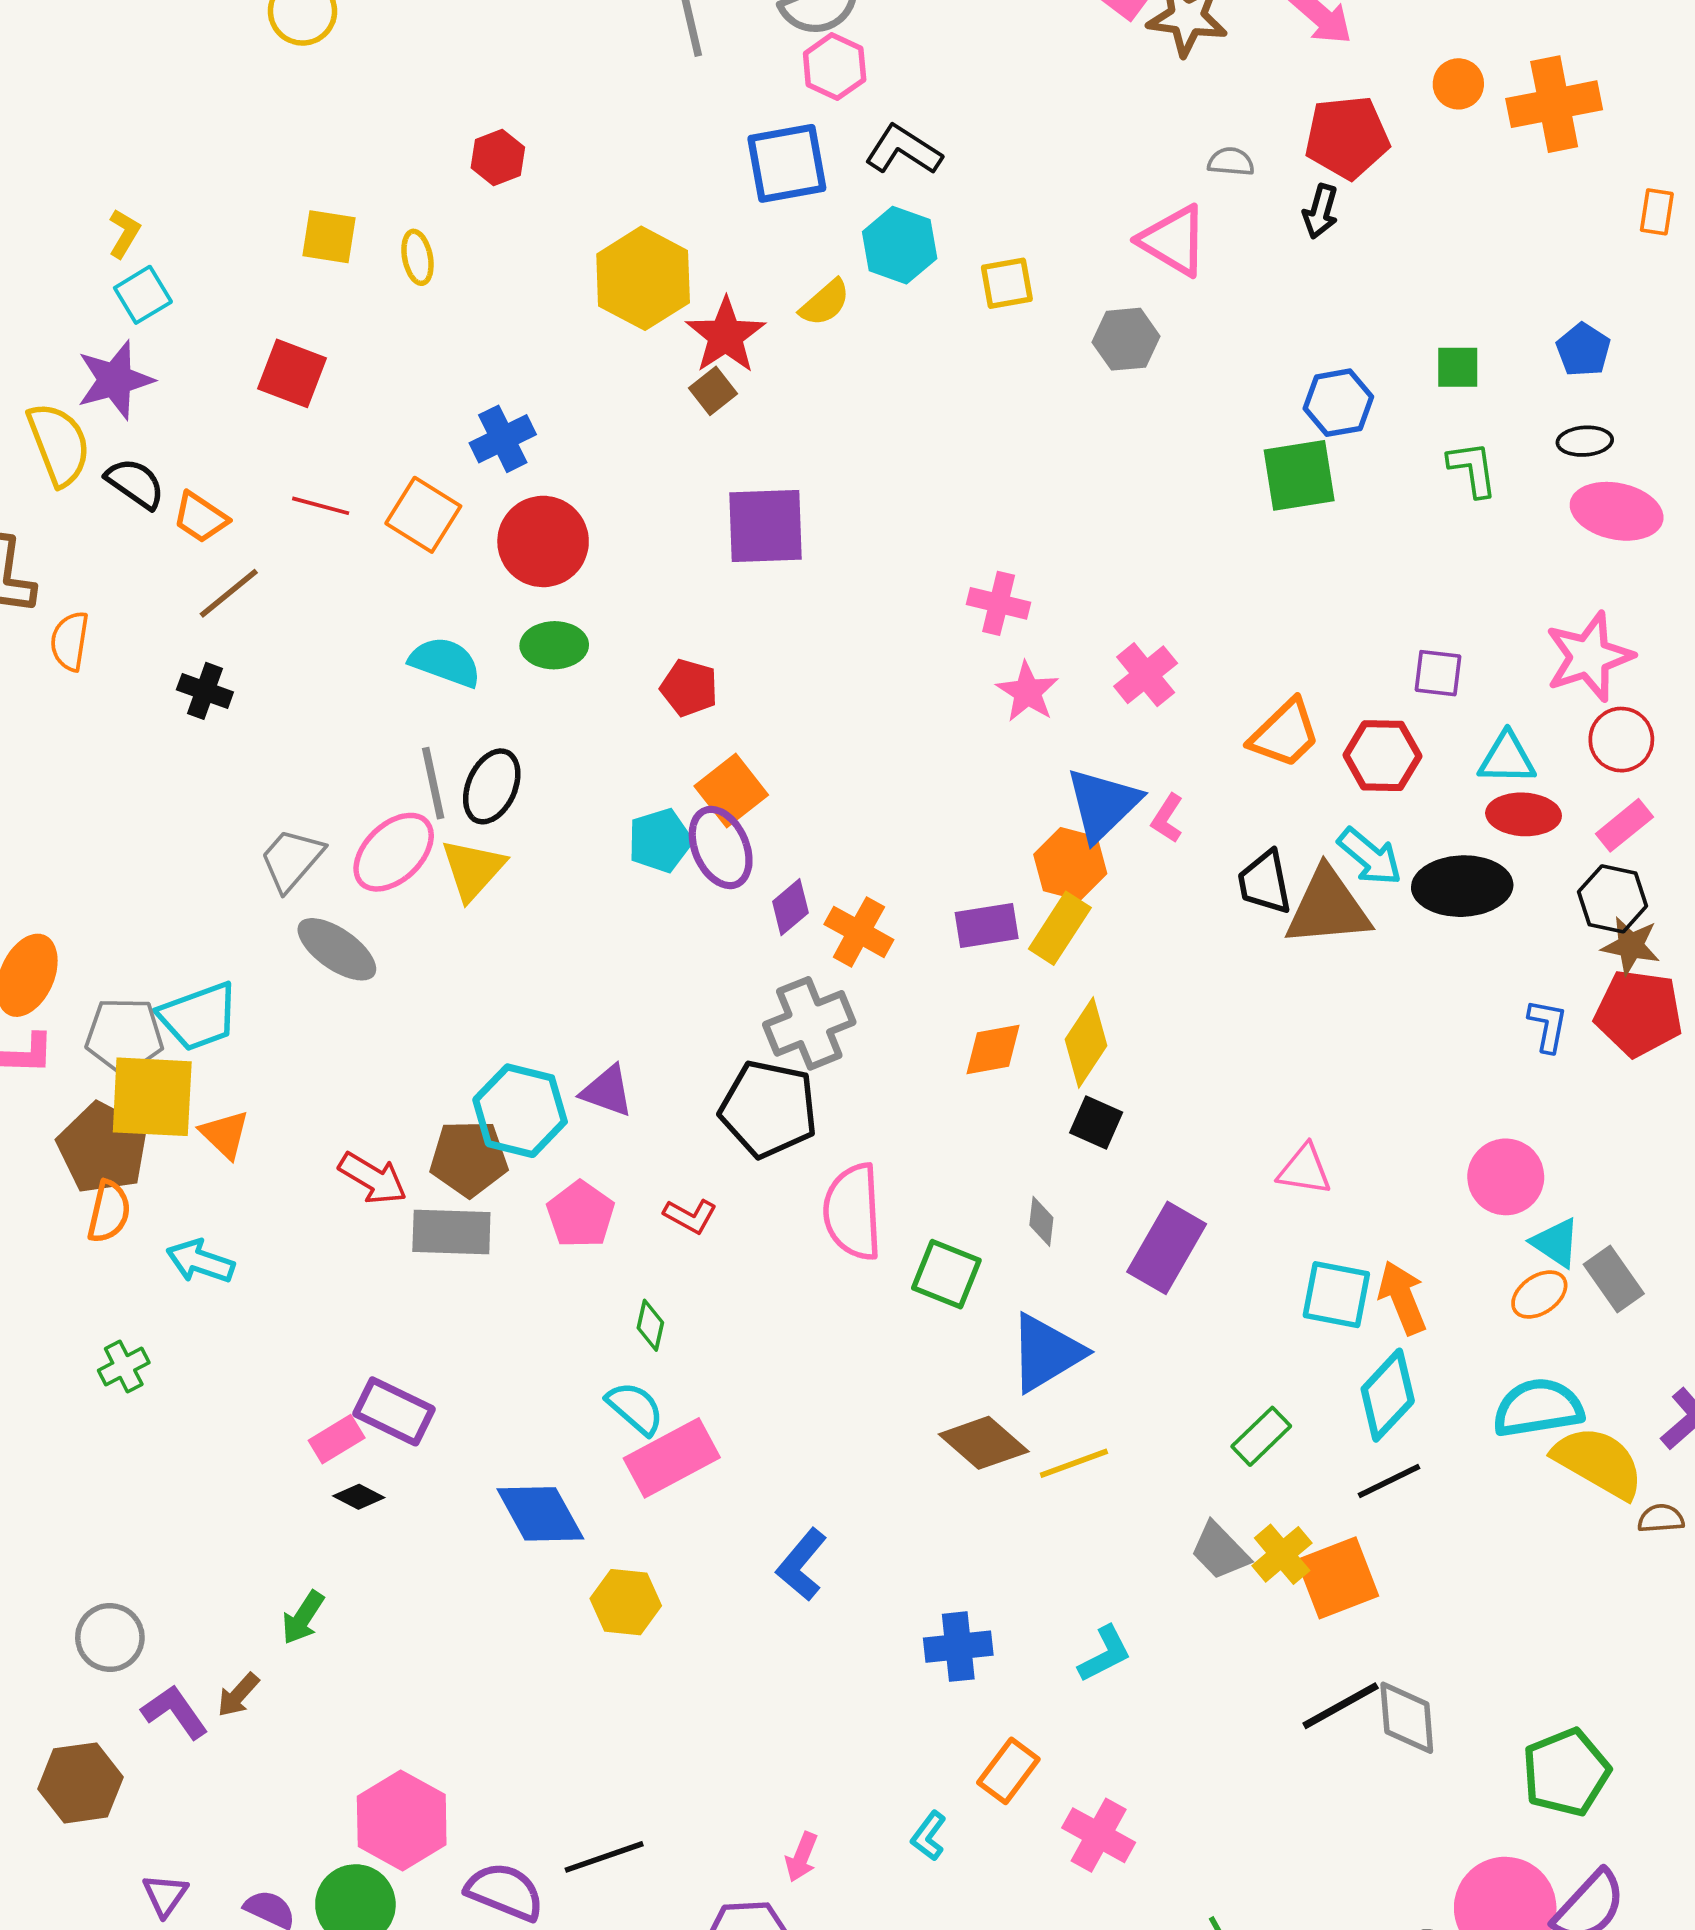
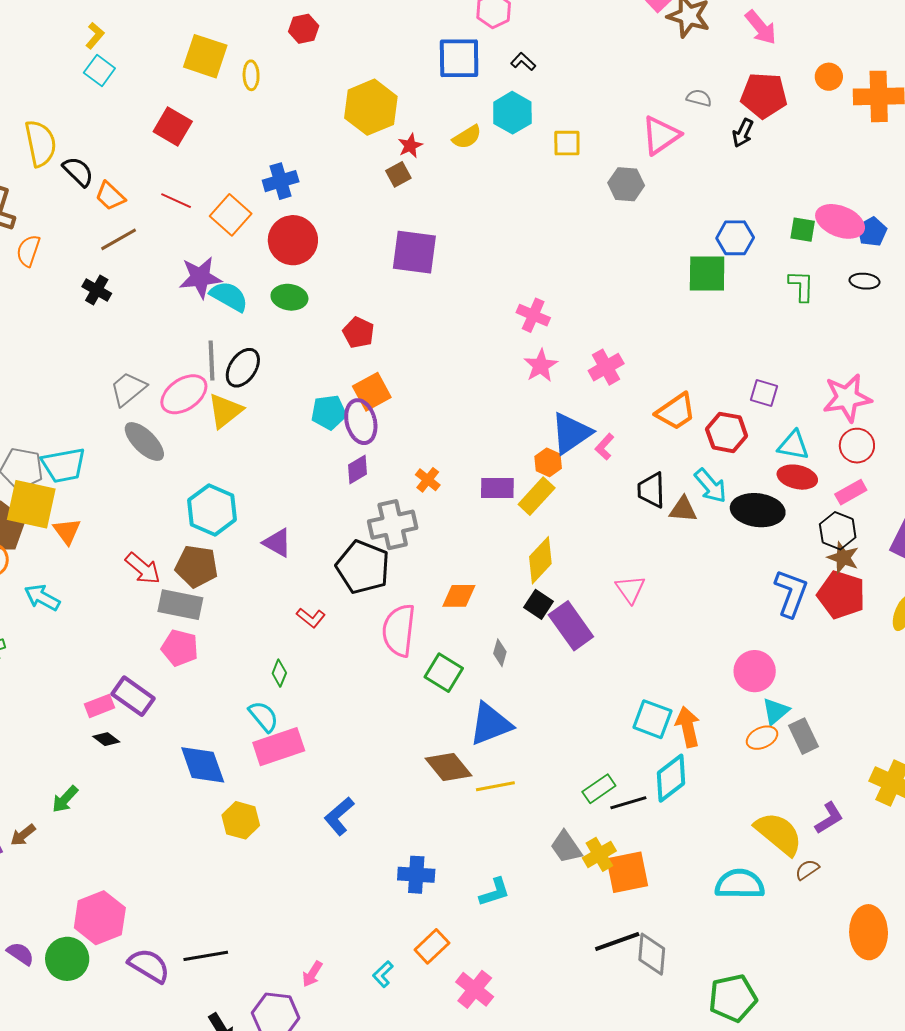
black L-shape: (903, 150) -> (523, 62), size x0.6
yellow square: (329, 237) -> (205, 56), size x1.4
pink triangle: (1174, 241) -> (661, 135), turned 45
cyan square: (143, 295) -> (99, 70), turned -32
red star: (726, 336) -> (410, 146), size x0.6
purple star: (115, 380) -> (200, 277), moved
pink ellipse: (1617, 511) -> (840, 221), moved
orange hexagon: (1070, 864) -> (548, 462), size x0.7
purple diamond: (790, 907) -> (358, 470), moved
brown triangle: (1328, 907) -> (683, 509), size x0.6
orange cross: (859, 932) -> (428, 480), size x0.7
blue L-shape: (1548, 1026) -> (791, 593), size x1.6
orange diamond: (993, 1050) -> (459, 596), moved
cyan hexagon: (520, 1111) -> (212, 510), moved
pink triangle: (1304, 1170) -> (630, 589), moved, turned 36
pink pentagon: (581, 1215) -> (180, 648), moved, turned -30
cyan triangle: (1556, 1243) -> (776, 711), turned 36
purple rectangle: (1167, 1248) -> (571, 626), moved, turned -75
cyan semicircle: (1538, 1408) -> (740, 884), moved
black line: (1389, 1481) -> (628, 803), moved
brown semicircle: (1661, 1518) -> (807, 870), turned -40

